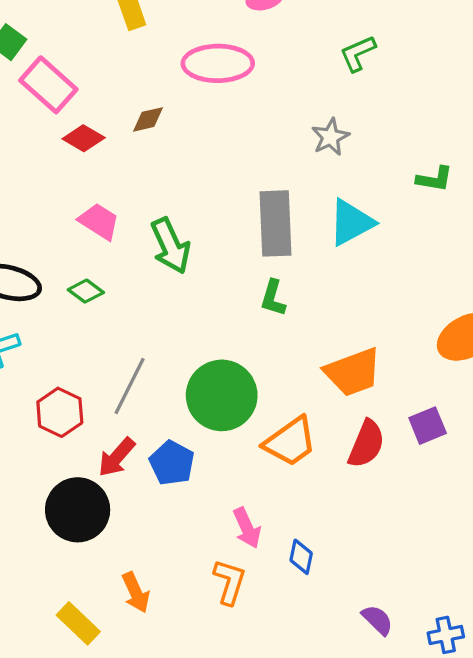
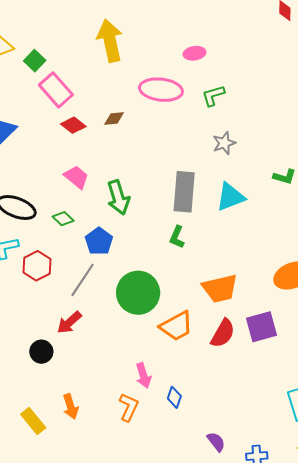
green L-shape: (358, 53) -> (213, 96), moved
red hexagon: (60, 412) -> (37, 266), moved
purple square: (428, 426) -> (262, 327), size x1.4
blue pentagon: (172, 463) -> (99, 241), moved
black circle: (78, 510) -> (41, 352), size x0.6

